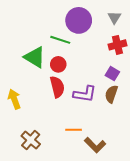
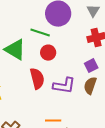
red circle: (58, 64) -> (48, 53), moved
purple square: (112, 74) -> (91, 66), turned 32

